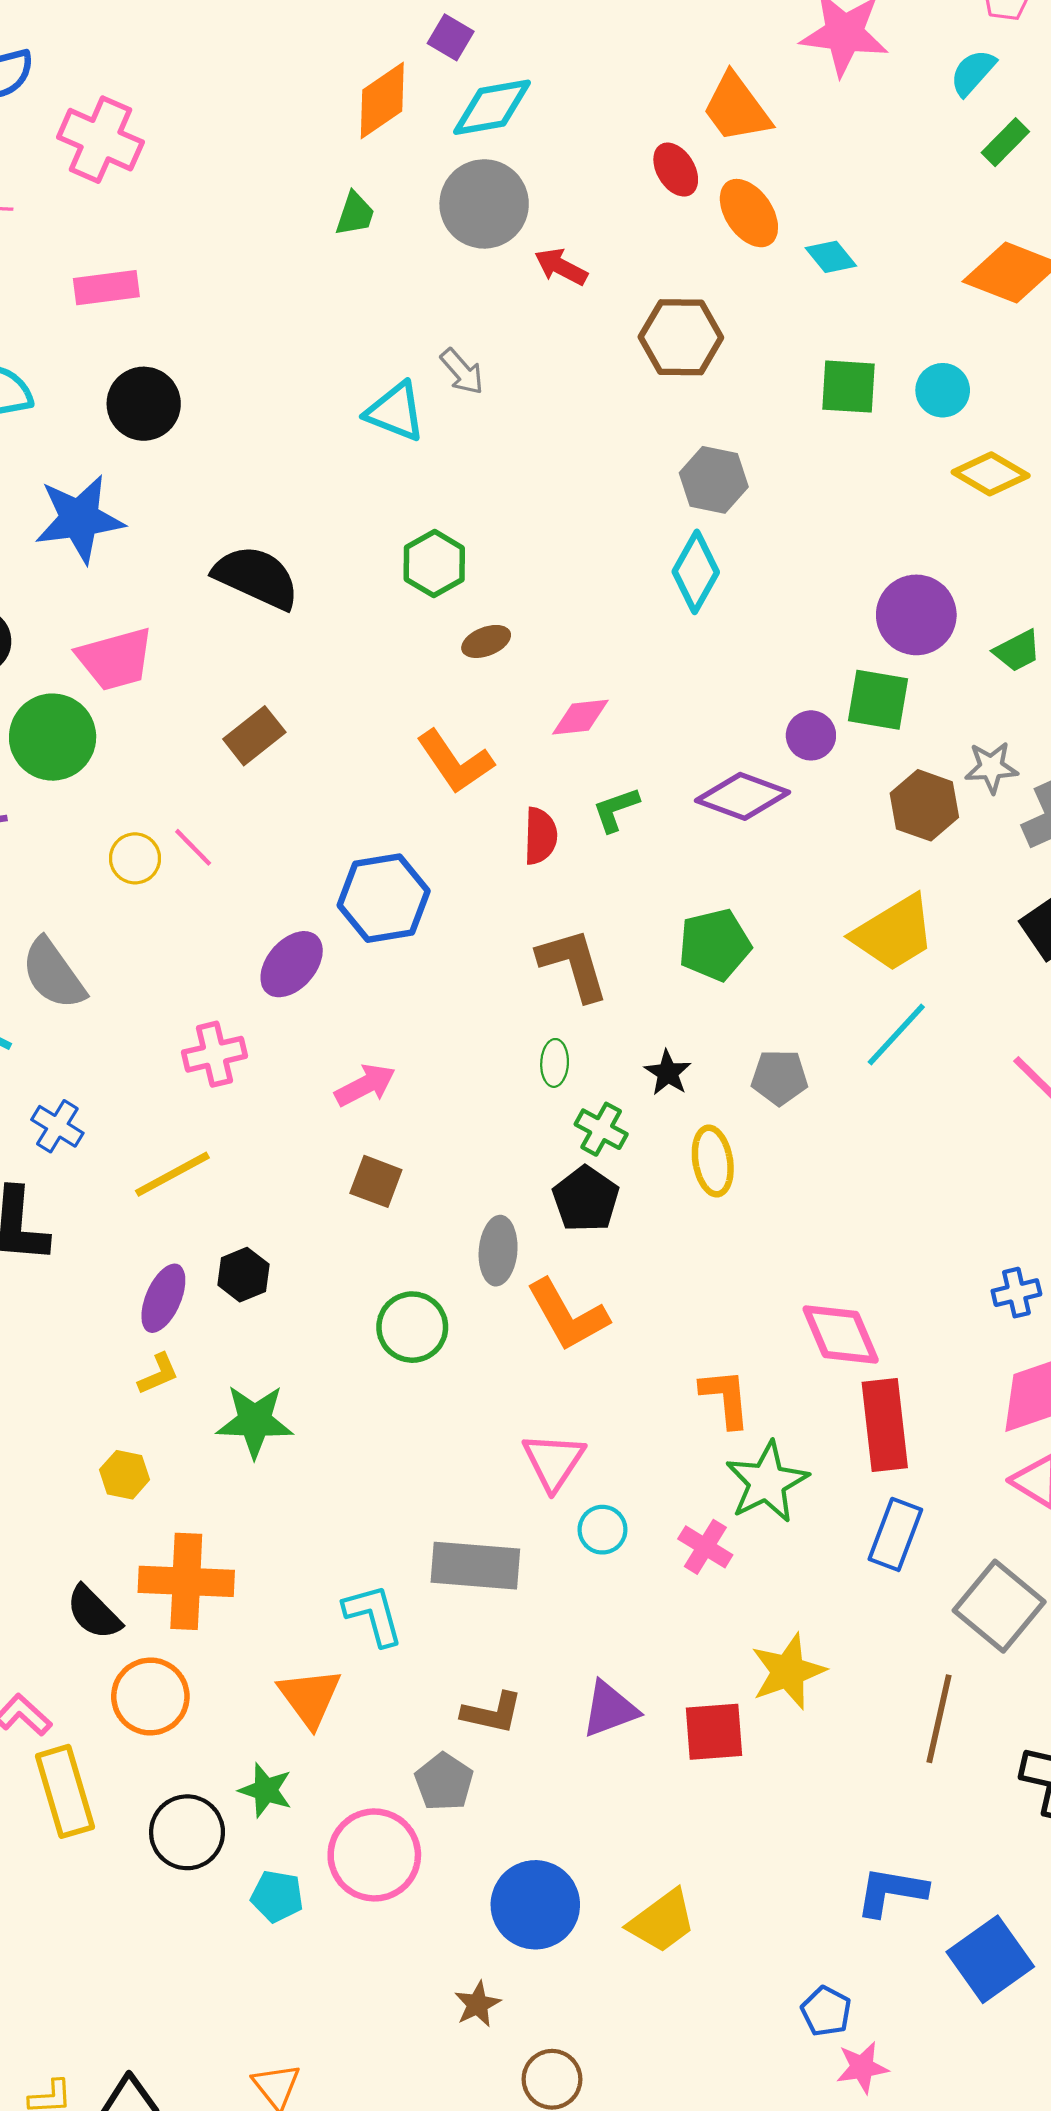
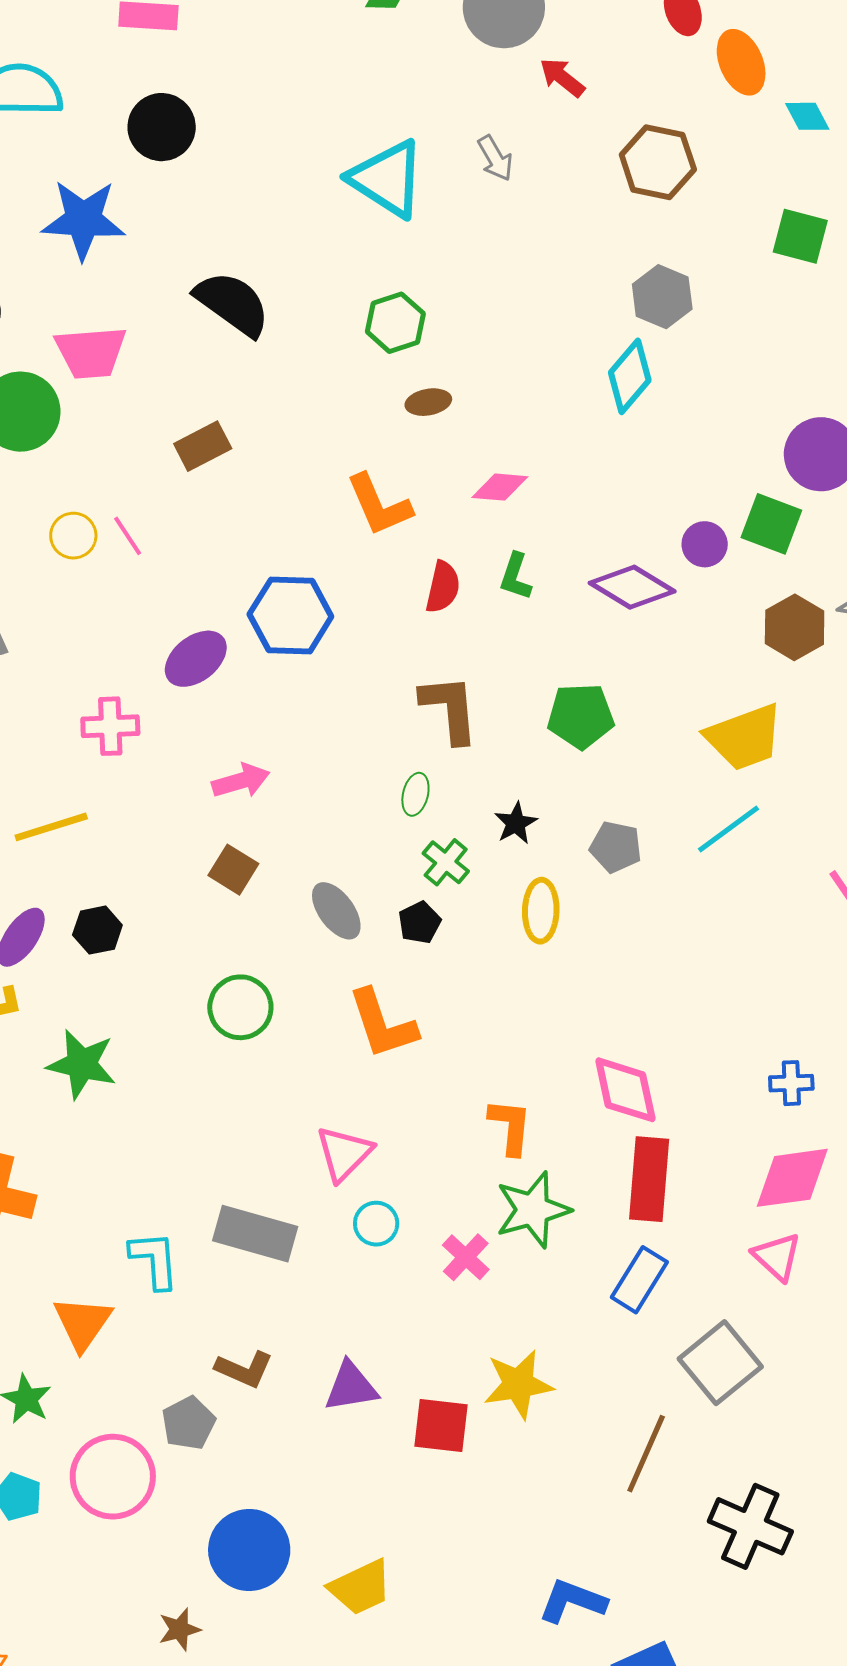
gray arrow: (462, 372) -> (495, 158), moved
cyan triangle: (395, 412) -> (387, 179), size x1.4
green L-shape: (616, 809) -> (516, 576), turned -63
black pentagon: (586, 1199) -> (420, 923), size x0.7
gray ellipse: (498, 1251) -> (336, 911), moved, turned -52

